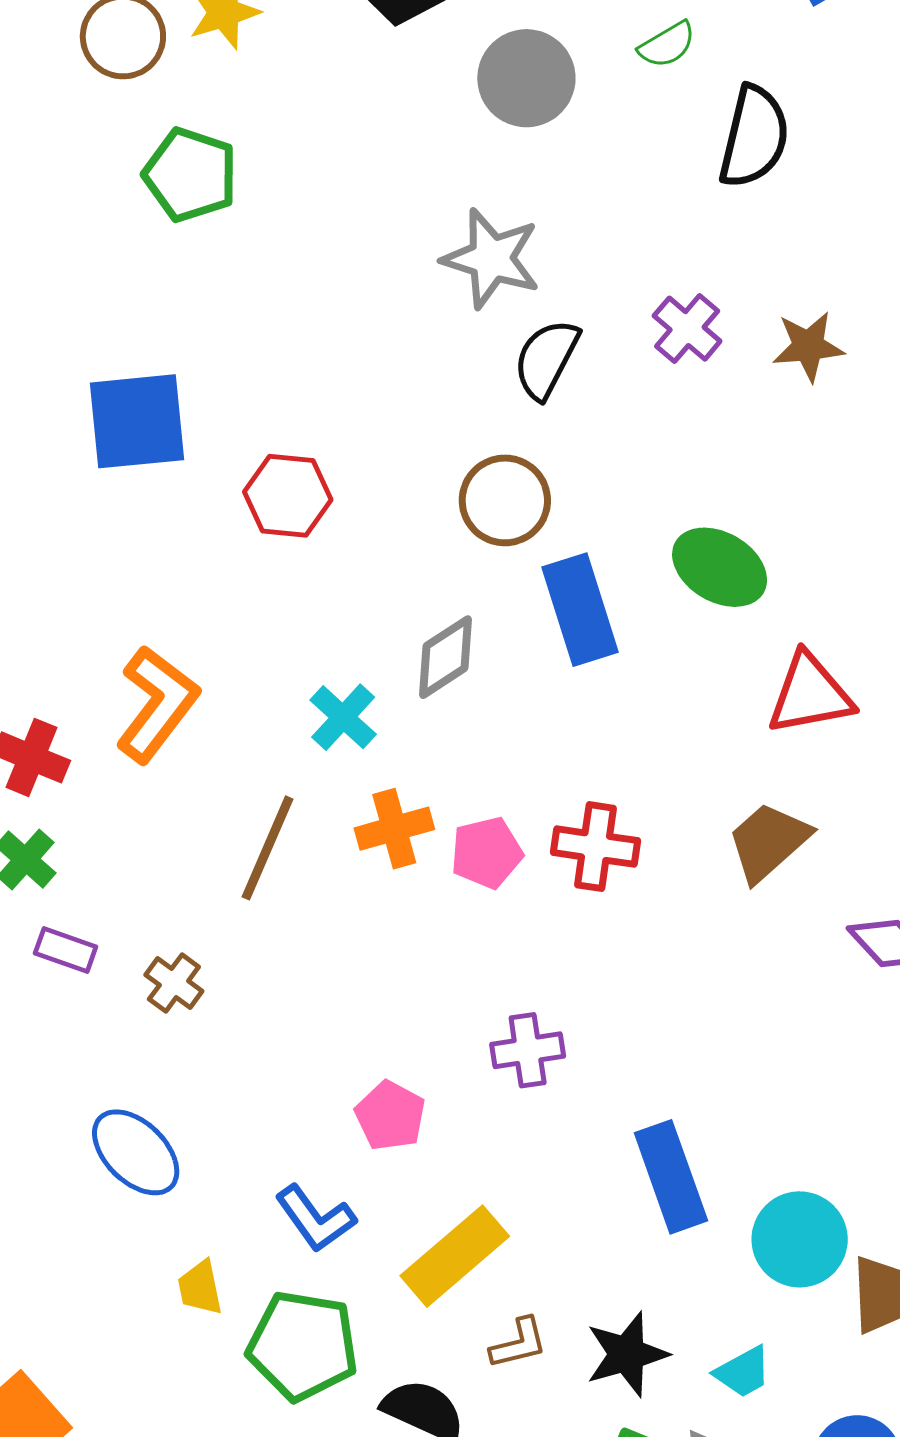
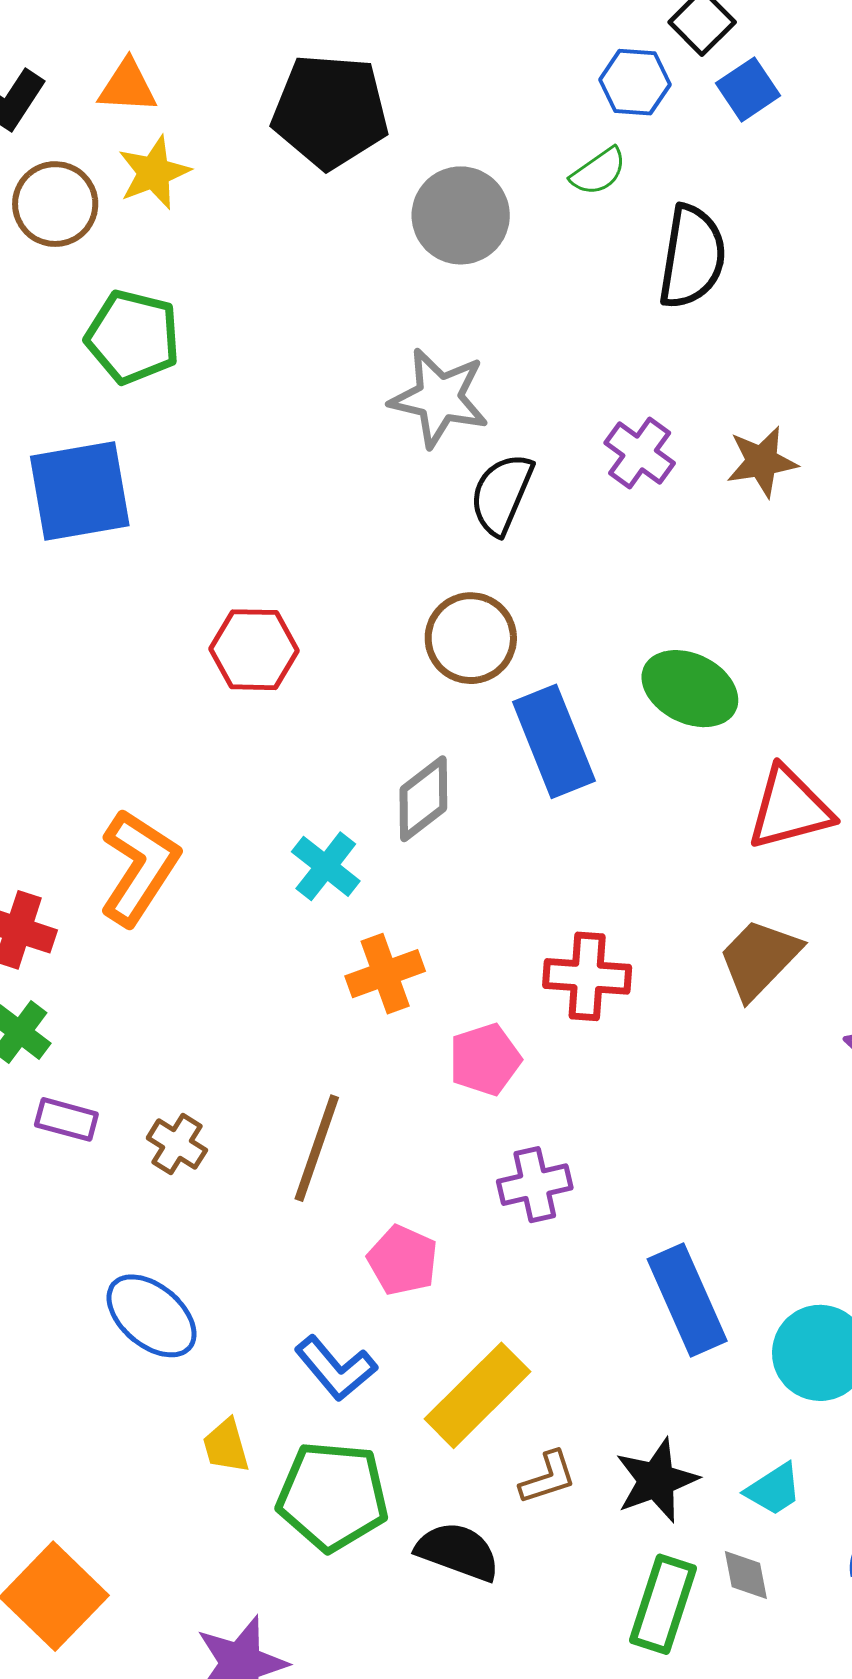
blue square: (137, 421) -> (80, 491), moved
brown line: (267, 848) -> (317, 1148), moved
pink pentagon: (487, 853) -> (485, 1059), moved

